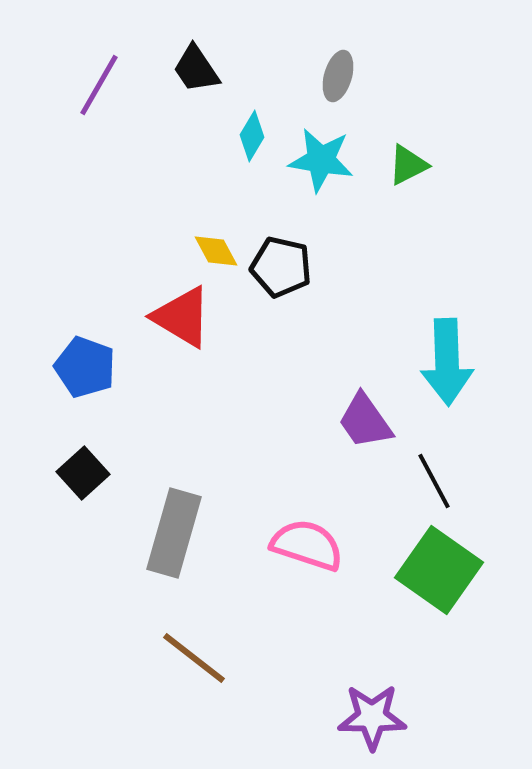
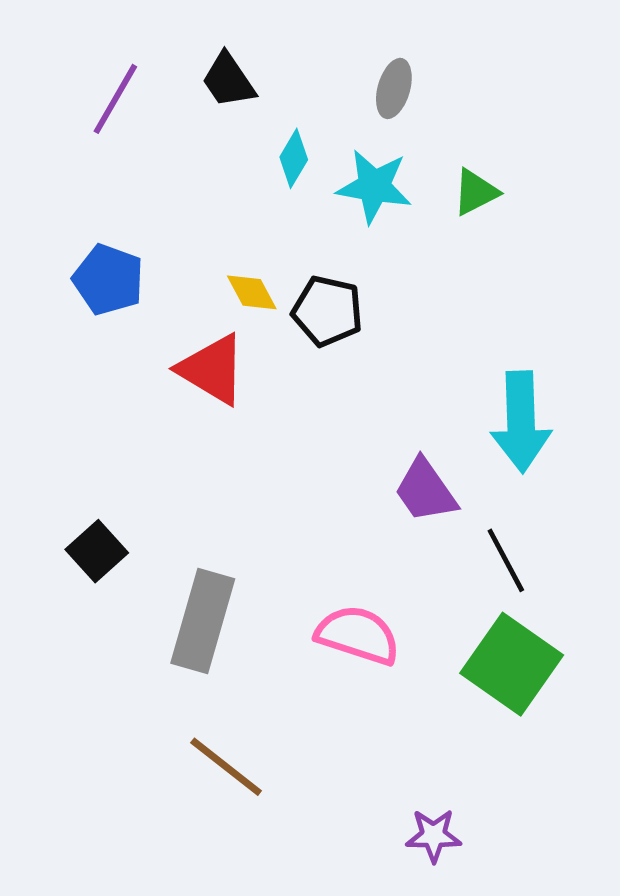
blue pentagon: (85, 367) -> (108, 280), moved
purple star: (372, 717) -> (434, 835), size x0.7

